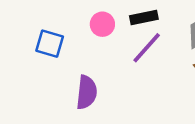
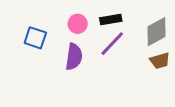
purple semicircle: (87, 92) -> (74, 57), moved

